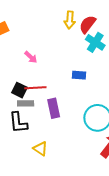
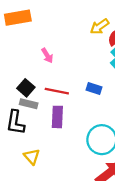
yellow arrow: (70, 20) -> (100, 27), turned 36
red line: (35, 88) -> (57, 91), moved

